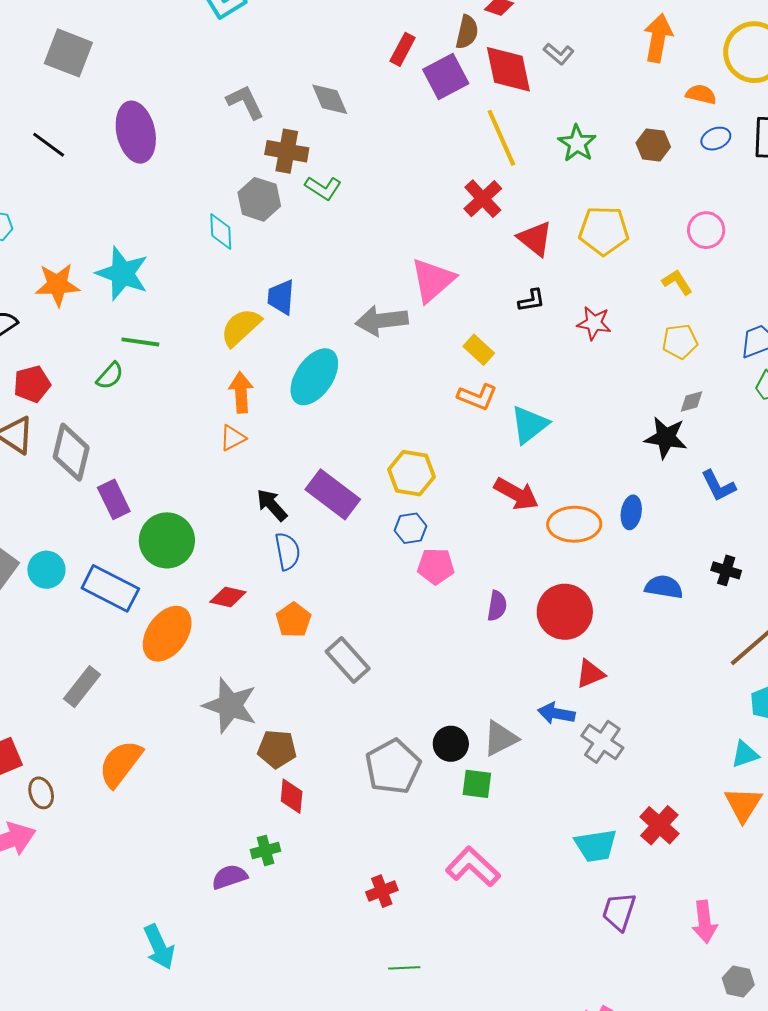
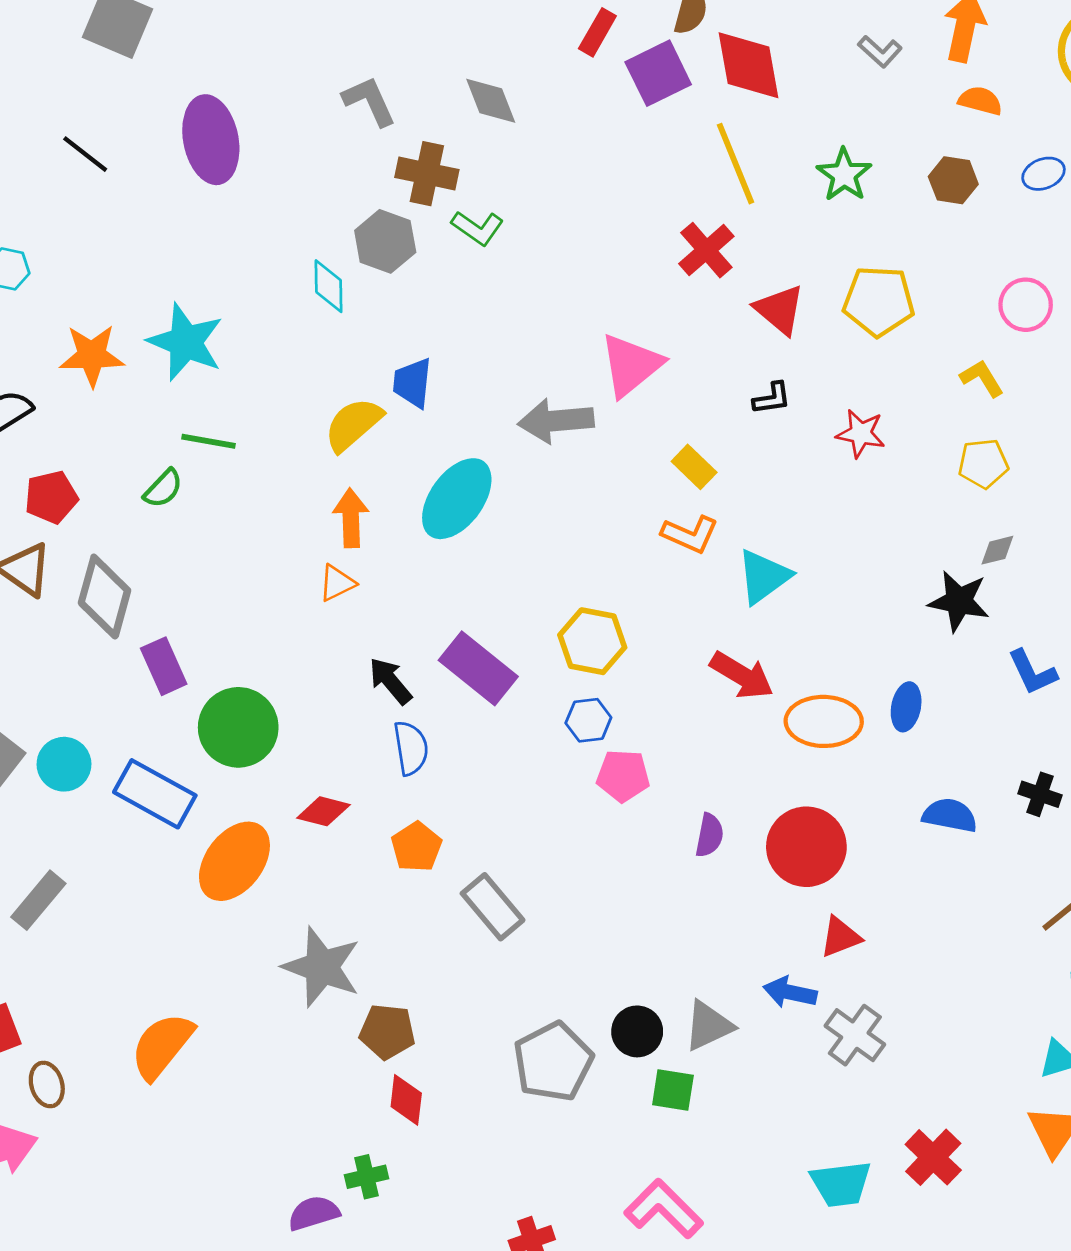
gray L-shape: (559, 54) -> (880, 51), moved
orange semicircle: (701, 94) -> (980, 101), moved
gray rectangle: (82, 687) -> (38, 900), moved

